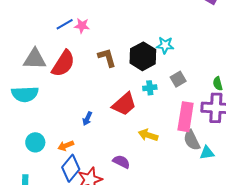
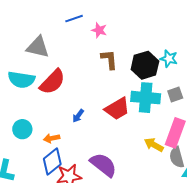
pink star: (82, 26) -> (99, 30), moved
red semicircle: (63, 64) -> (52, 82), moved
cyan cross: (150, 88) -> (146, 98), size x2.0
yellow arrow: (148, 135) -> (154, 145), moved
purple semicircle: (121, 162) -> (103, 165), size x1.6

